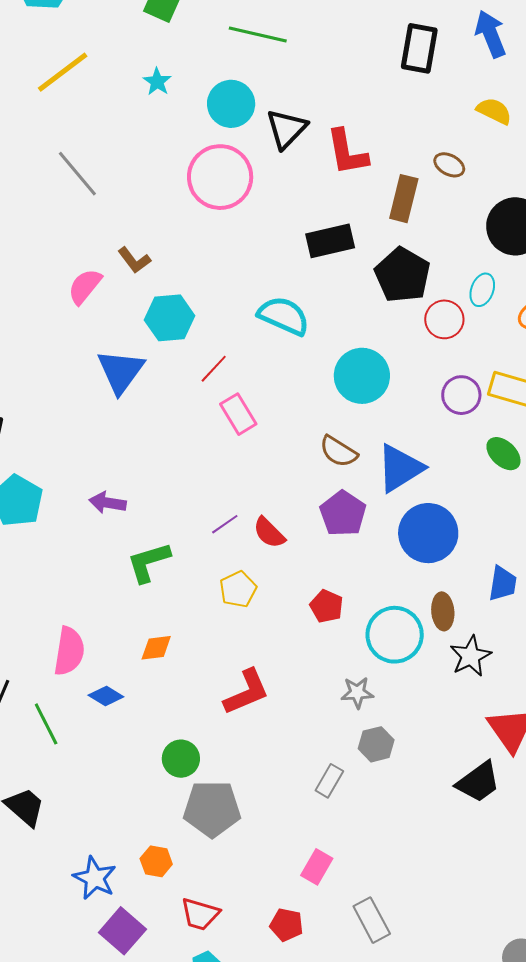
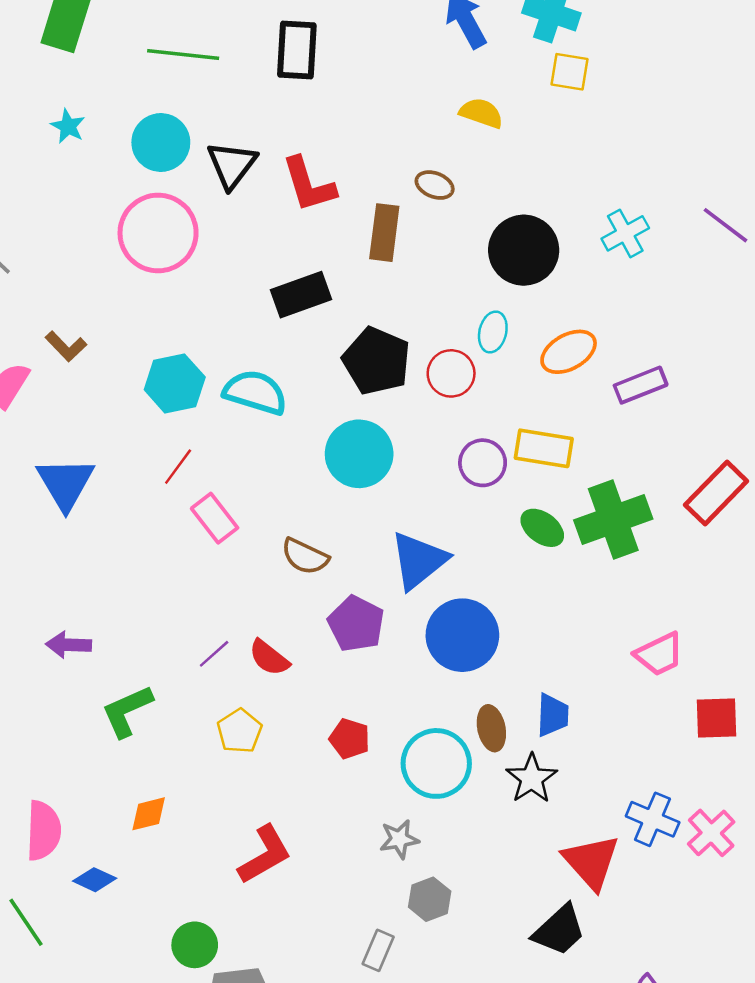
black rectangle: (419, 48) -> (297, 50), moved
black pentagon: (402, 275) -> (377, 361), moved
cyan hexagon: (170, 318) -> (175, 383), moved
brown semicircle: (338, 452) -> (305, 556), moved
blue trapezoid: (503, 583) -> (553, 715), moved

